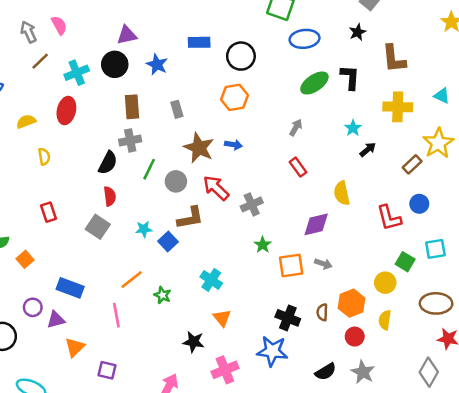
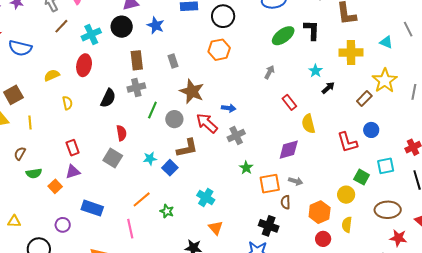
blue arrow: (233, 145) -> (229, 108), moved
black semicircle: (108, 163) -> (108, 98), moved
red rectangle: (298, 167) -> (289, 102), moved
brown semicircle: (322, 312) -> (286, 202), moved
purple triangle: (56, 320) -> (73, 172), moved

